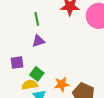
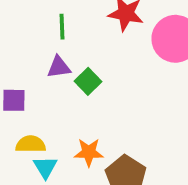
green square: (37, 74) -> (88, 81), moved

